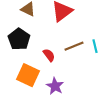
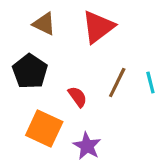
brown line: (74, 46) -> (117, 82), turned -42

